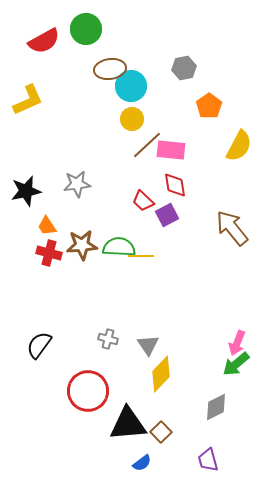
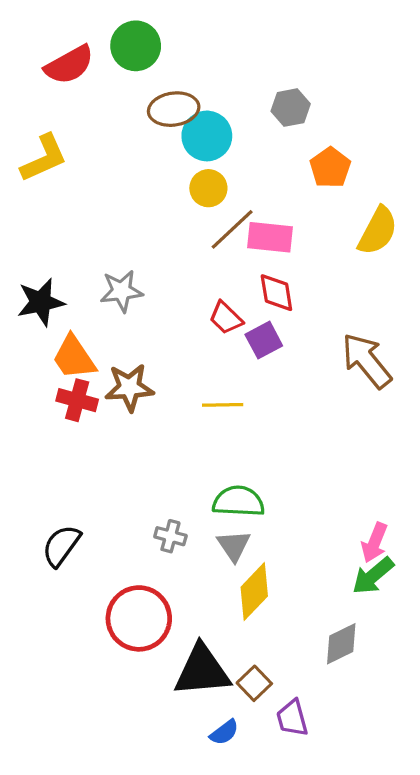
orange trapezoid: (47, 226) -> (74, 357), size x1.5
green semicircle: (119, 247) -> (238, 501), moved
purple trapezoid: (208, 460) -> (292, 718), moved

